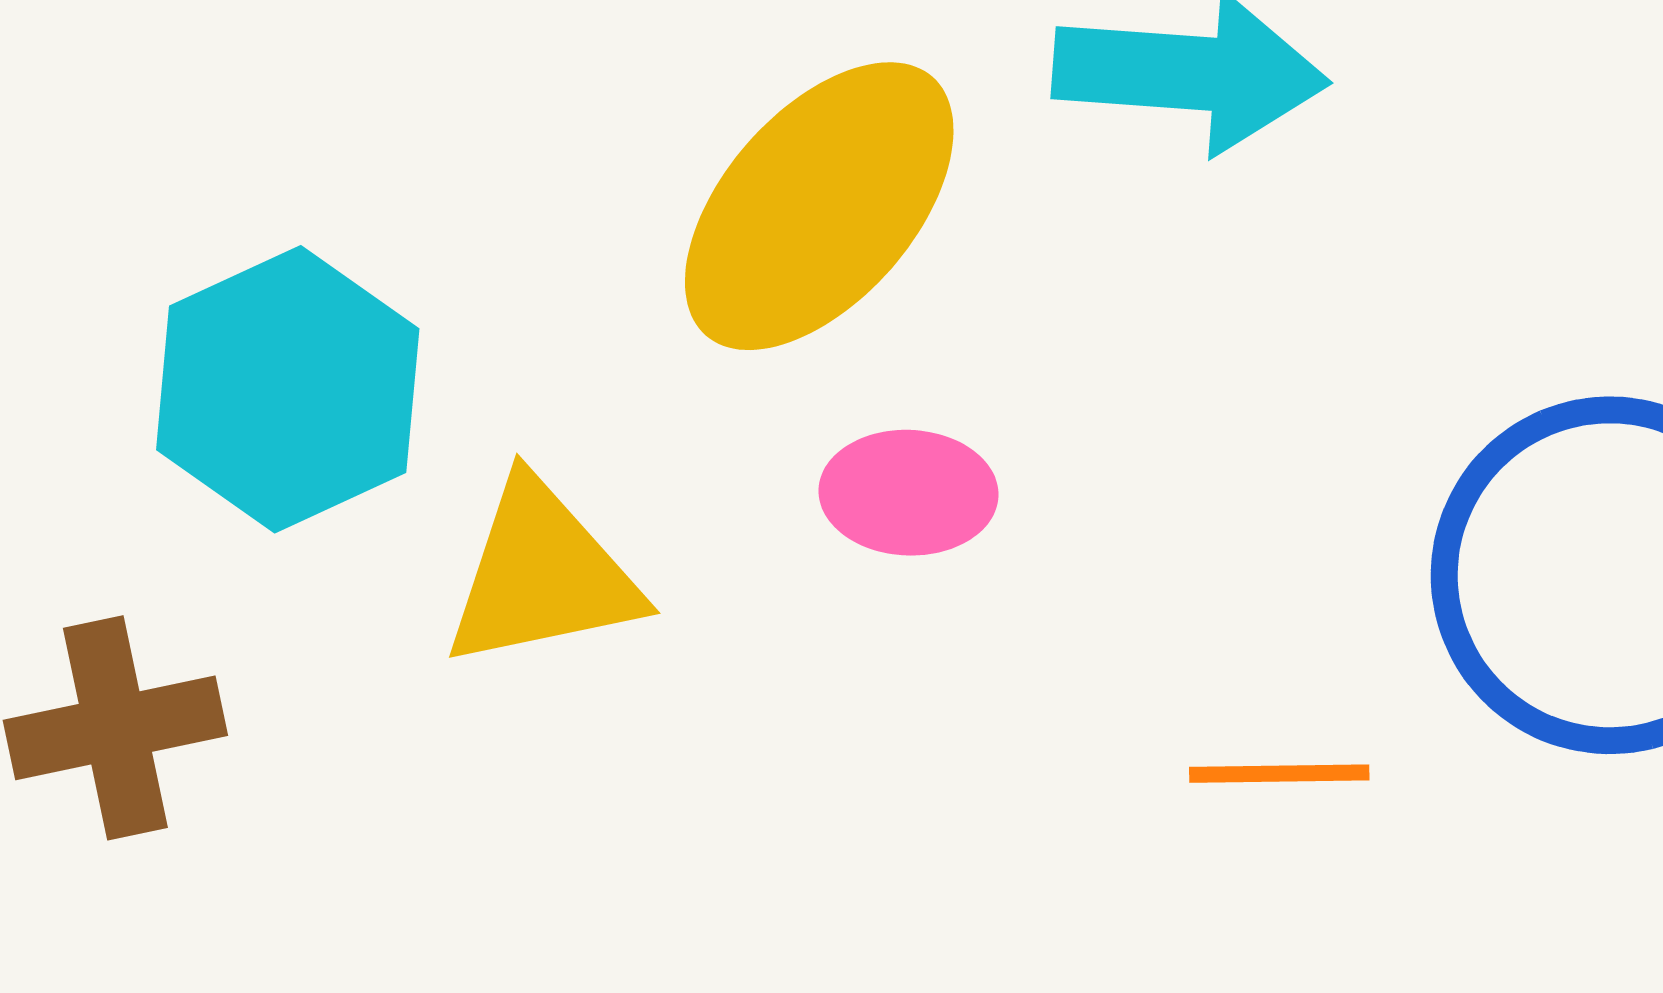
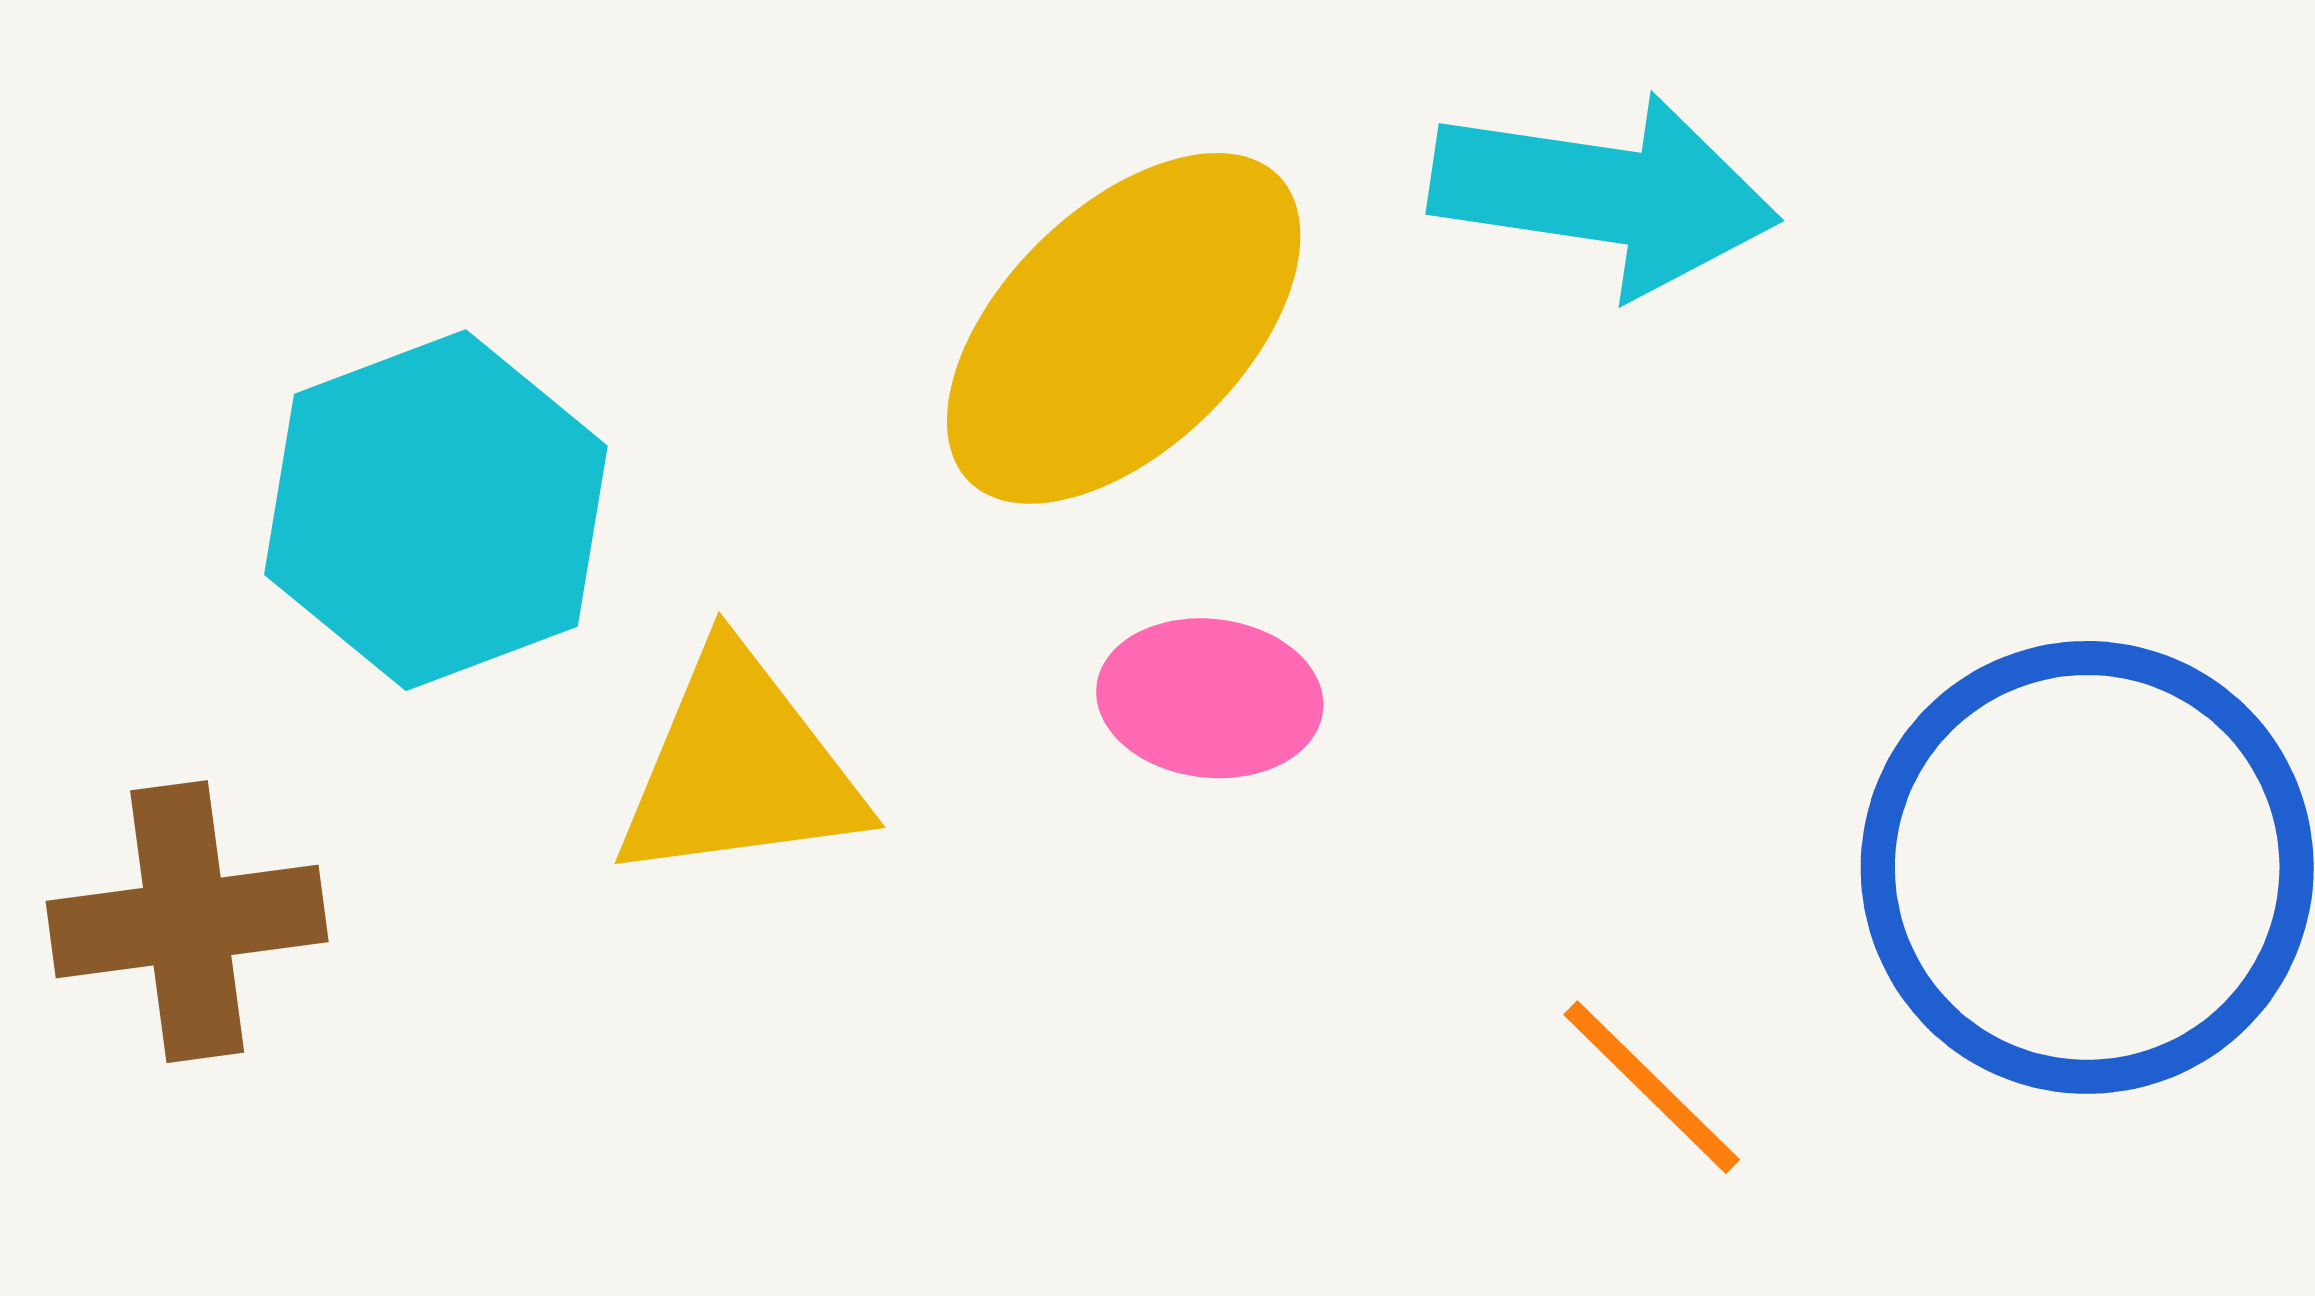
orange line: (1279, 774) -> (1652, 1087), turned 41

